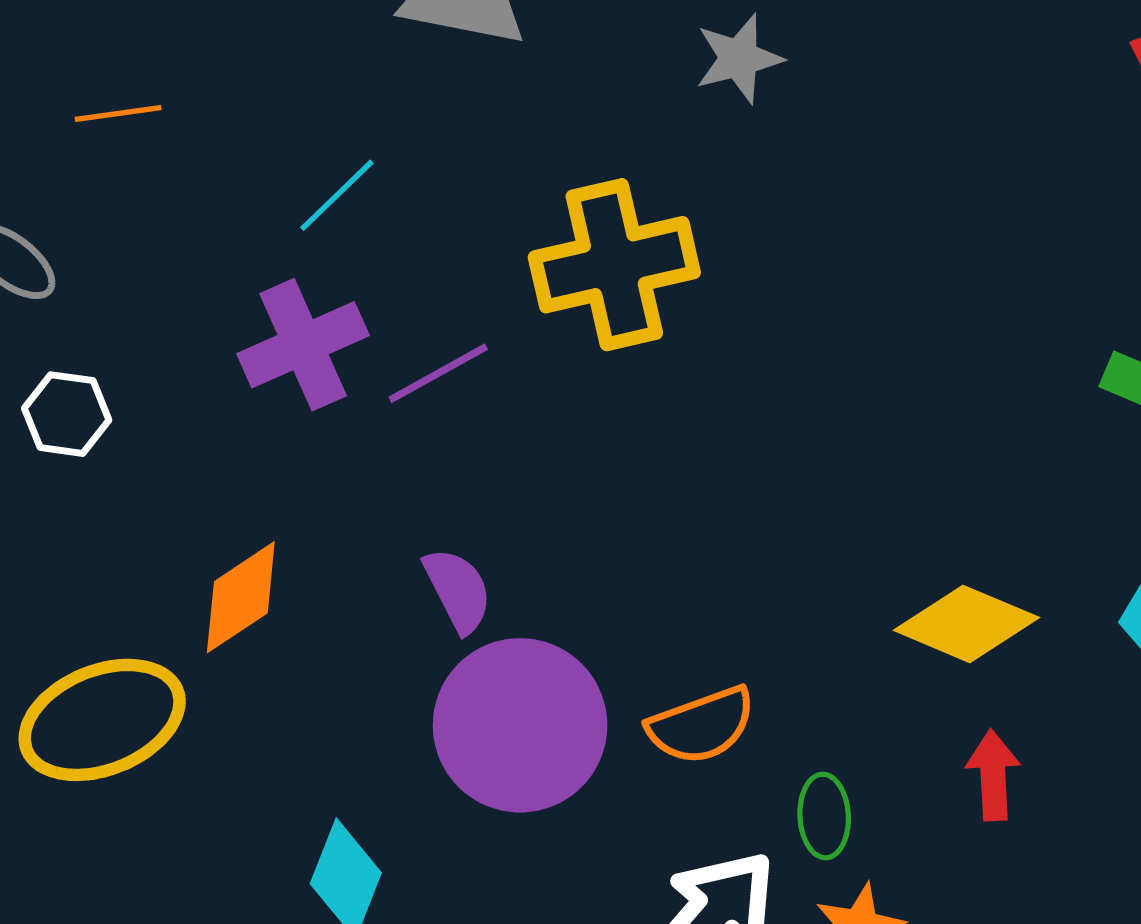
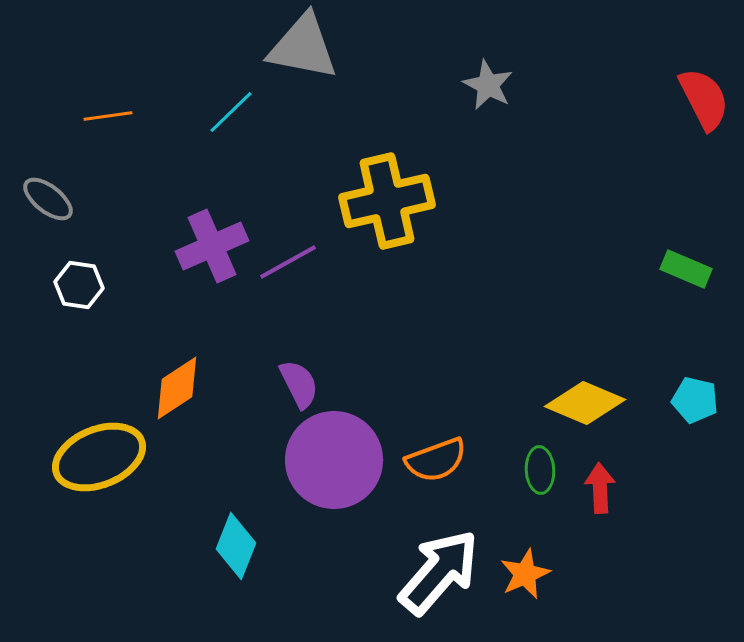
gray star: (739, 58) -> (488, 85), moved, turned -30
cyan line: (337, 195) -> (231, 112), moved
green ellipse: (824, 816) -> (540, 470), moved

